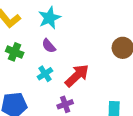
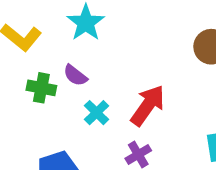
purple semicircle: (49, 46) -> (75, 75), moved

